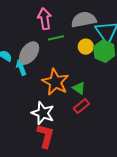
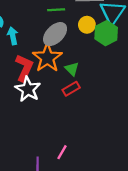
gray ellipse: (29, 53) -> (55, 34), moved
red L-shape: (46, 136) -> (24, 68), moved

